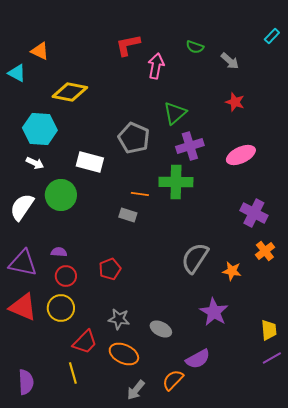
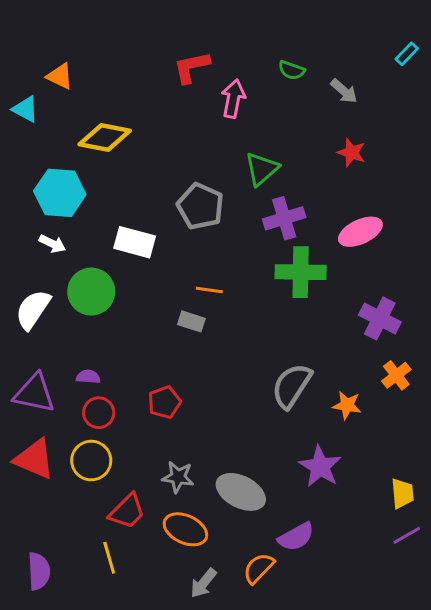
green cross: (176, 182) -> (301, 272), moved
gray ellipse: (161, 329) -> (241, 492), size x1.5

